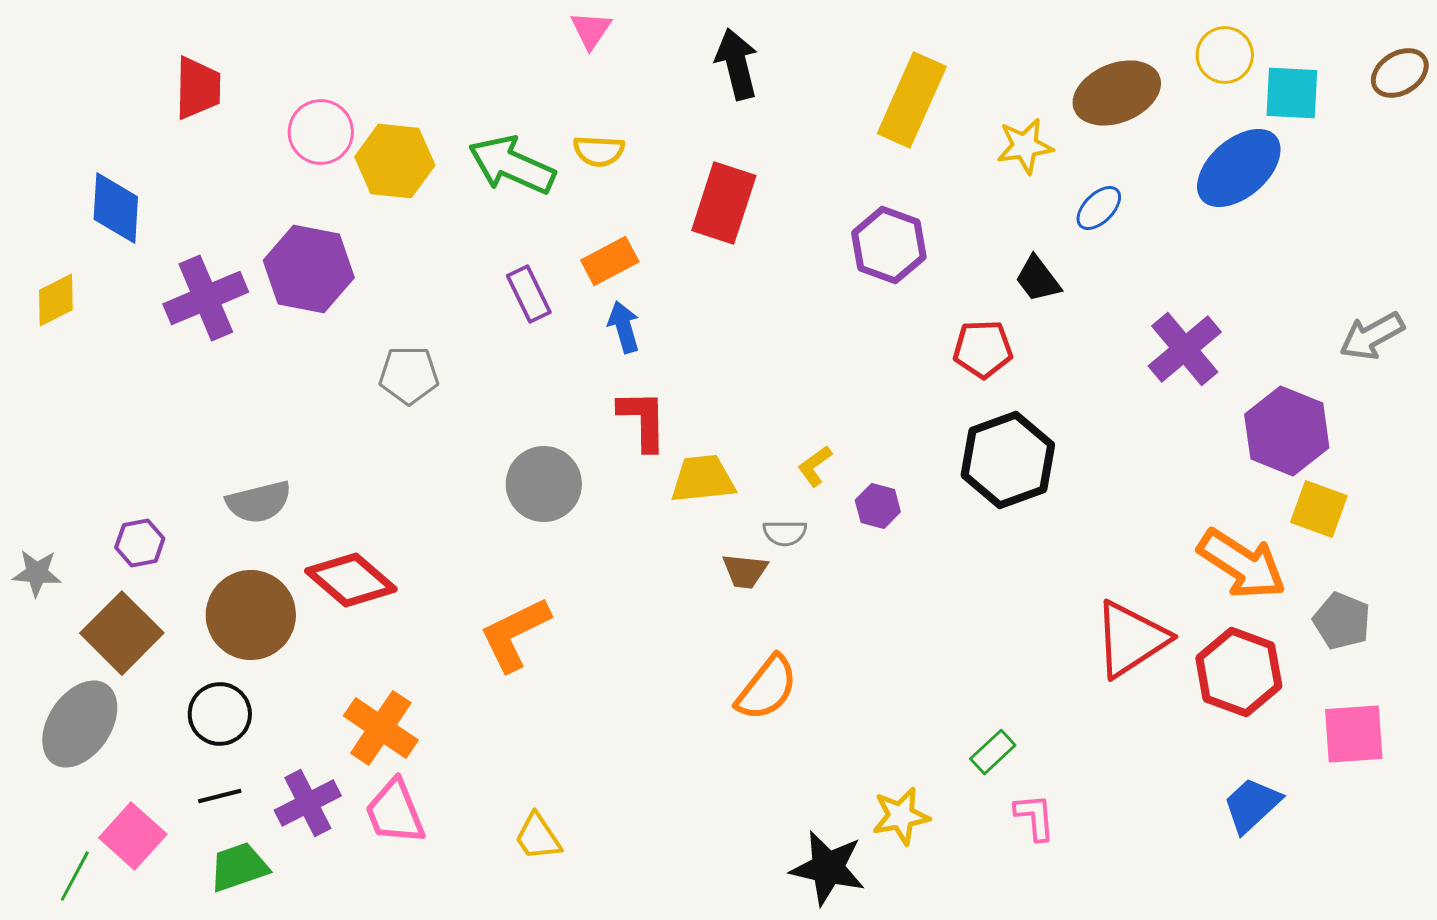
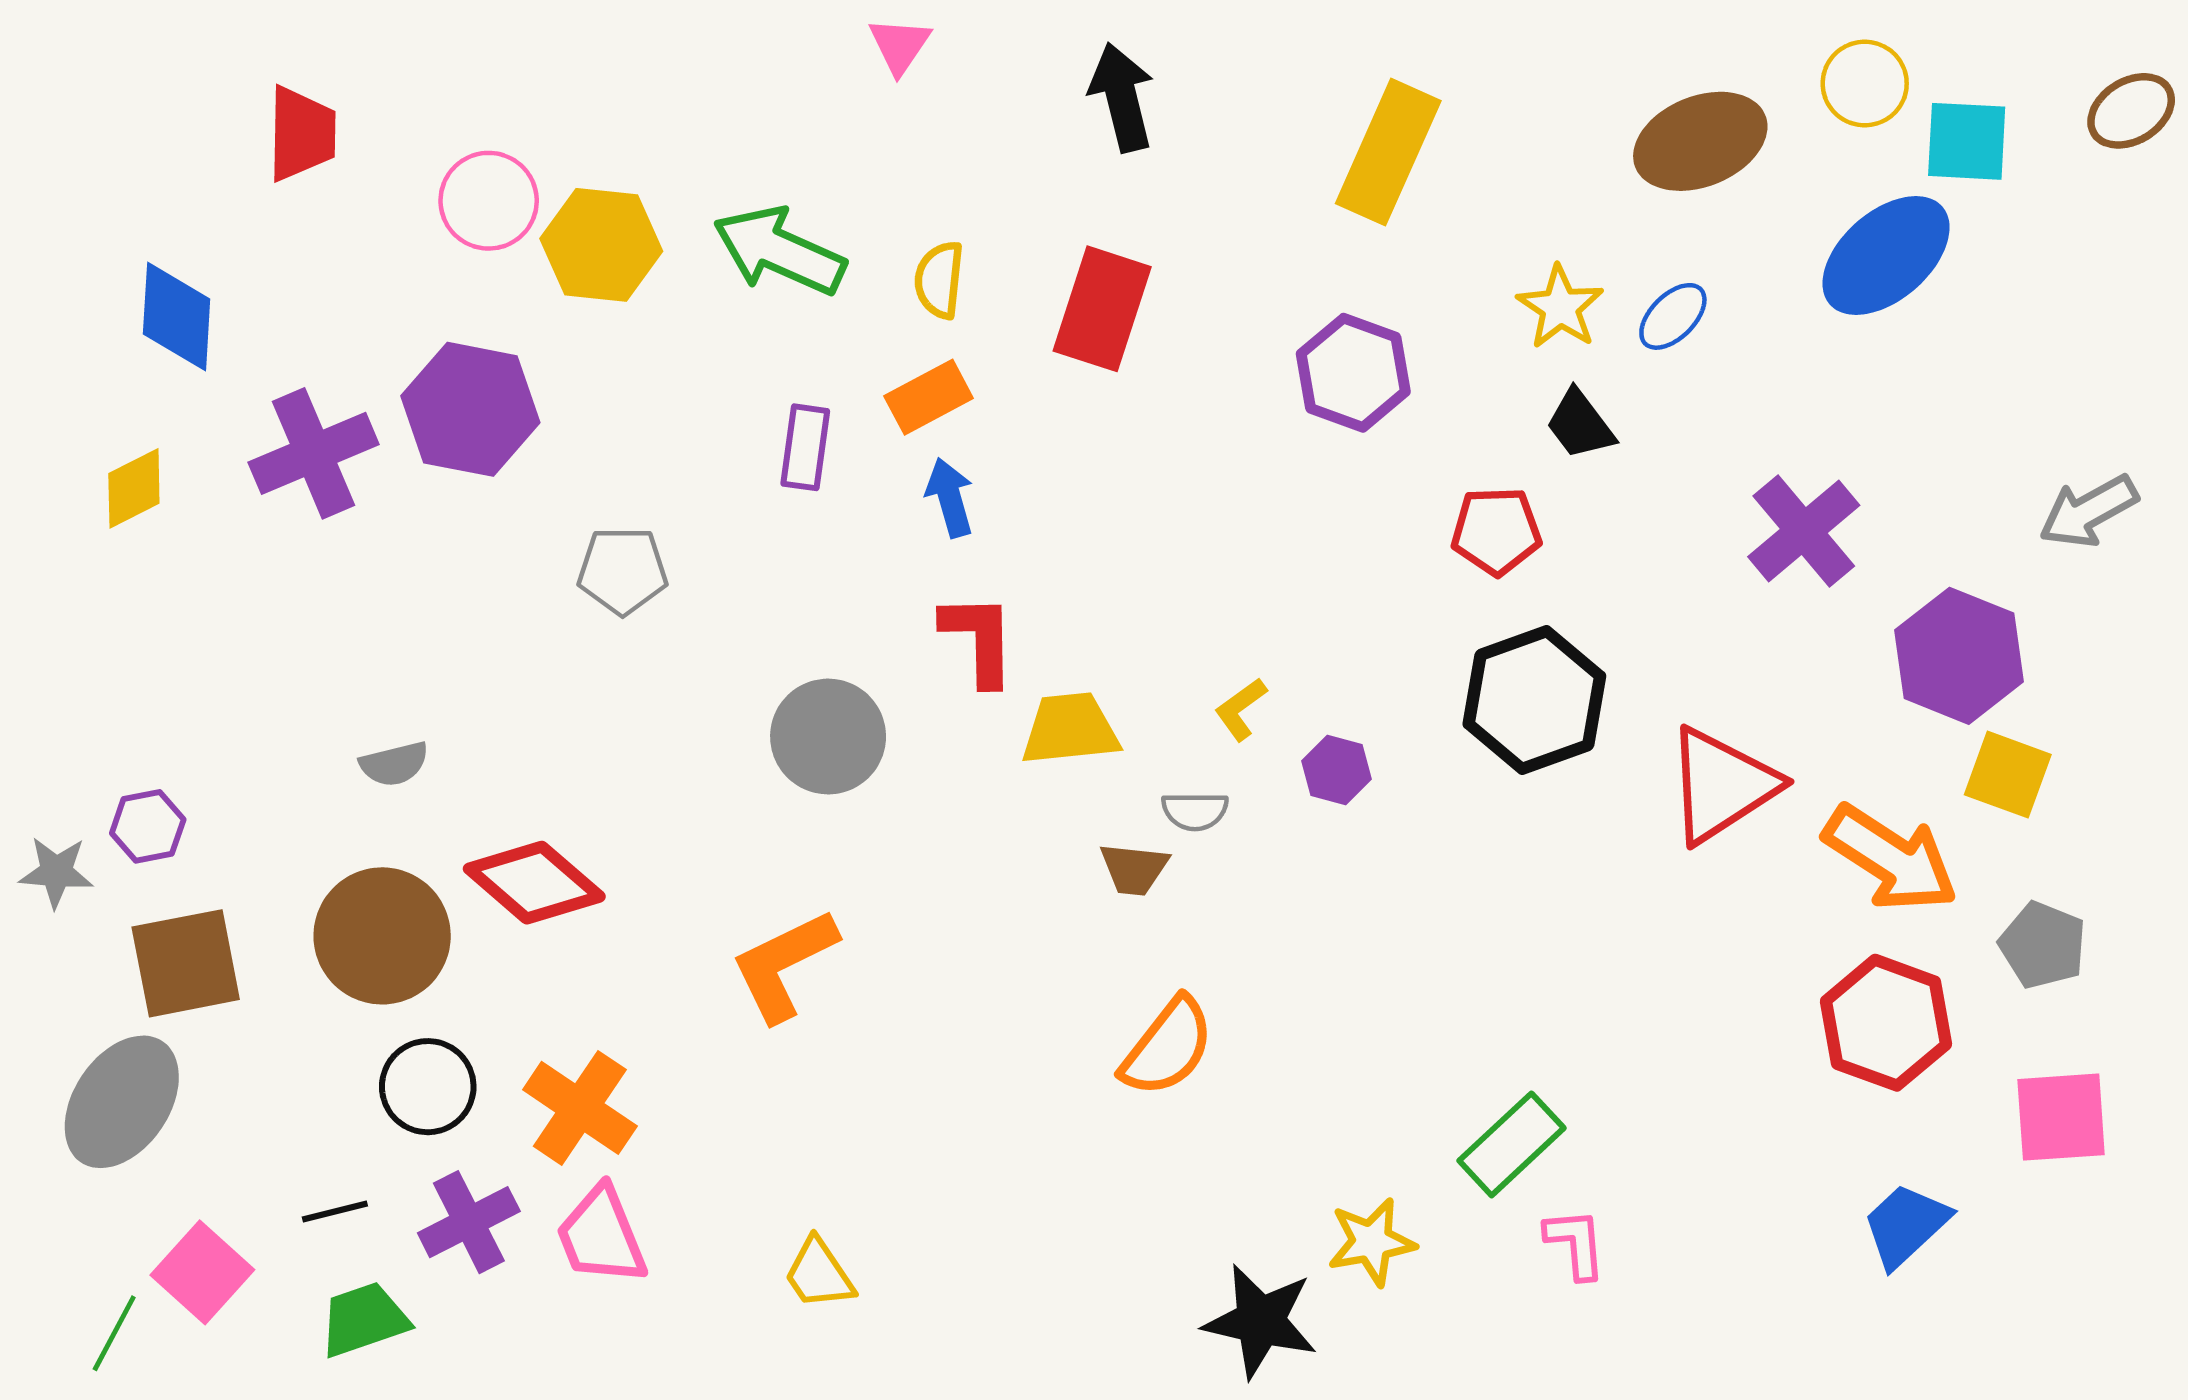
yellow star: (1025, 146) -> (1560, 307), moved, turned -30
yellow semicircle: (599, 151) -> (939, 280), moved, turned 93
purple rectangle: (529, 294) -> (805, 447), turned 34
yellow diamond: (56, 300) -> (134, 488), moved
gray semicircle: (259, 502) -> (394, 764), size x0.7
purple hexagon: (140, 543) -> (148, 826), moved
brown square: (122, 633) -> (186, 963), turned 34
red triangle: (1131, 639) -> (1722, 785), moved
black circle: (220, 714) -> (428, 1087), moved
green rectangle: (993, 752) -> (1512, 1144), size x1.5

